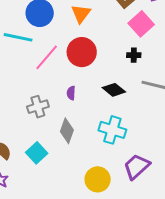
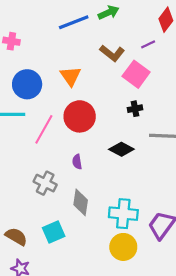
gray cross: (38, 107) -> (45, 183), turned -35
cyan cross: (112, 130) -> (123, 214), moved
cyan square: (37, 153) -> (54, 232), turned 30

